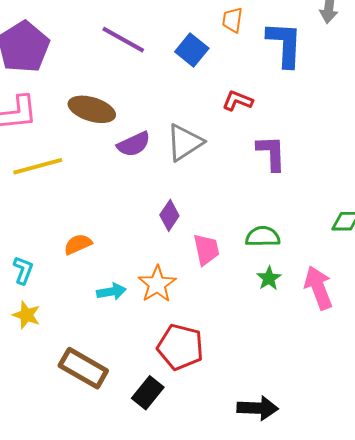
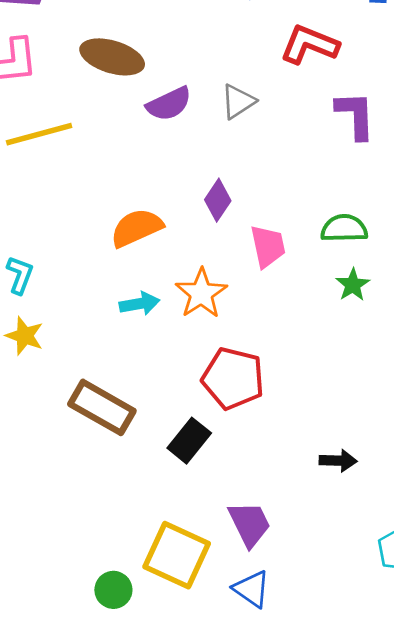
red L-shape: (238, 101) -> (309, 45), size x1.4
gray triangle: (185, 143) -> (238, 101), size x0.7
orange semicircle: (78, 244) -> (137, 228), moved, size x1.4
black arrow: (258, 408) -> (338, 461), size x0.7

